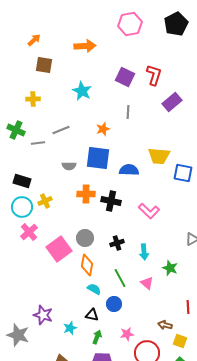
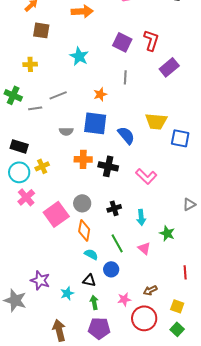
blue semicircle: (129, 170) -> (126, 135), turned 48
brown arrow: (165, 325) -> (150, 290), moved, turned -40
green arrow: (97, 337) -> (94, 302), turned -32

